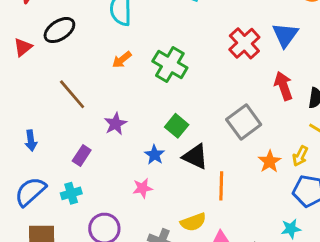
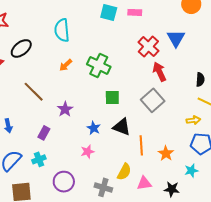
red arrow: (283, 86) -> (159, 72), moved
green square: (177, 126) -> (112, 97), moved, turned -35
yellow arrow: (300, 156) -> (193, 120), turned -120
orange star: (270, 162) -> (166, 153), moved
yellow semicircle: (193, 222) -> (124, 172), turned -36

